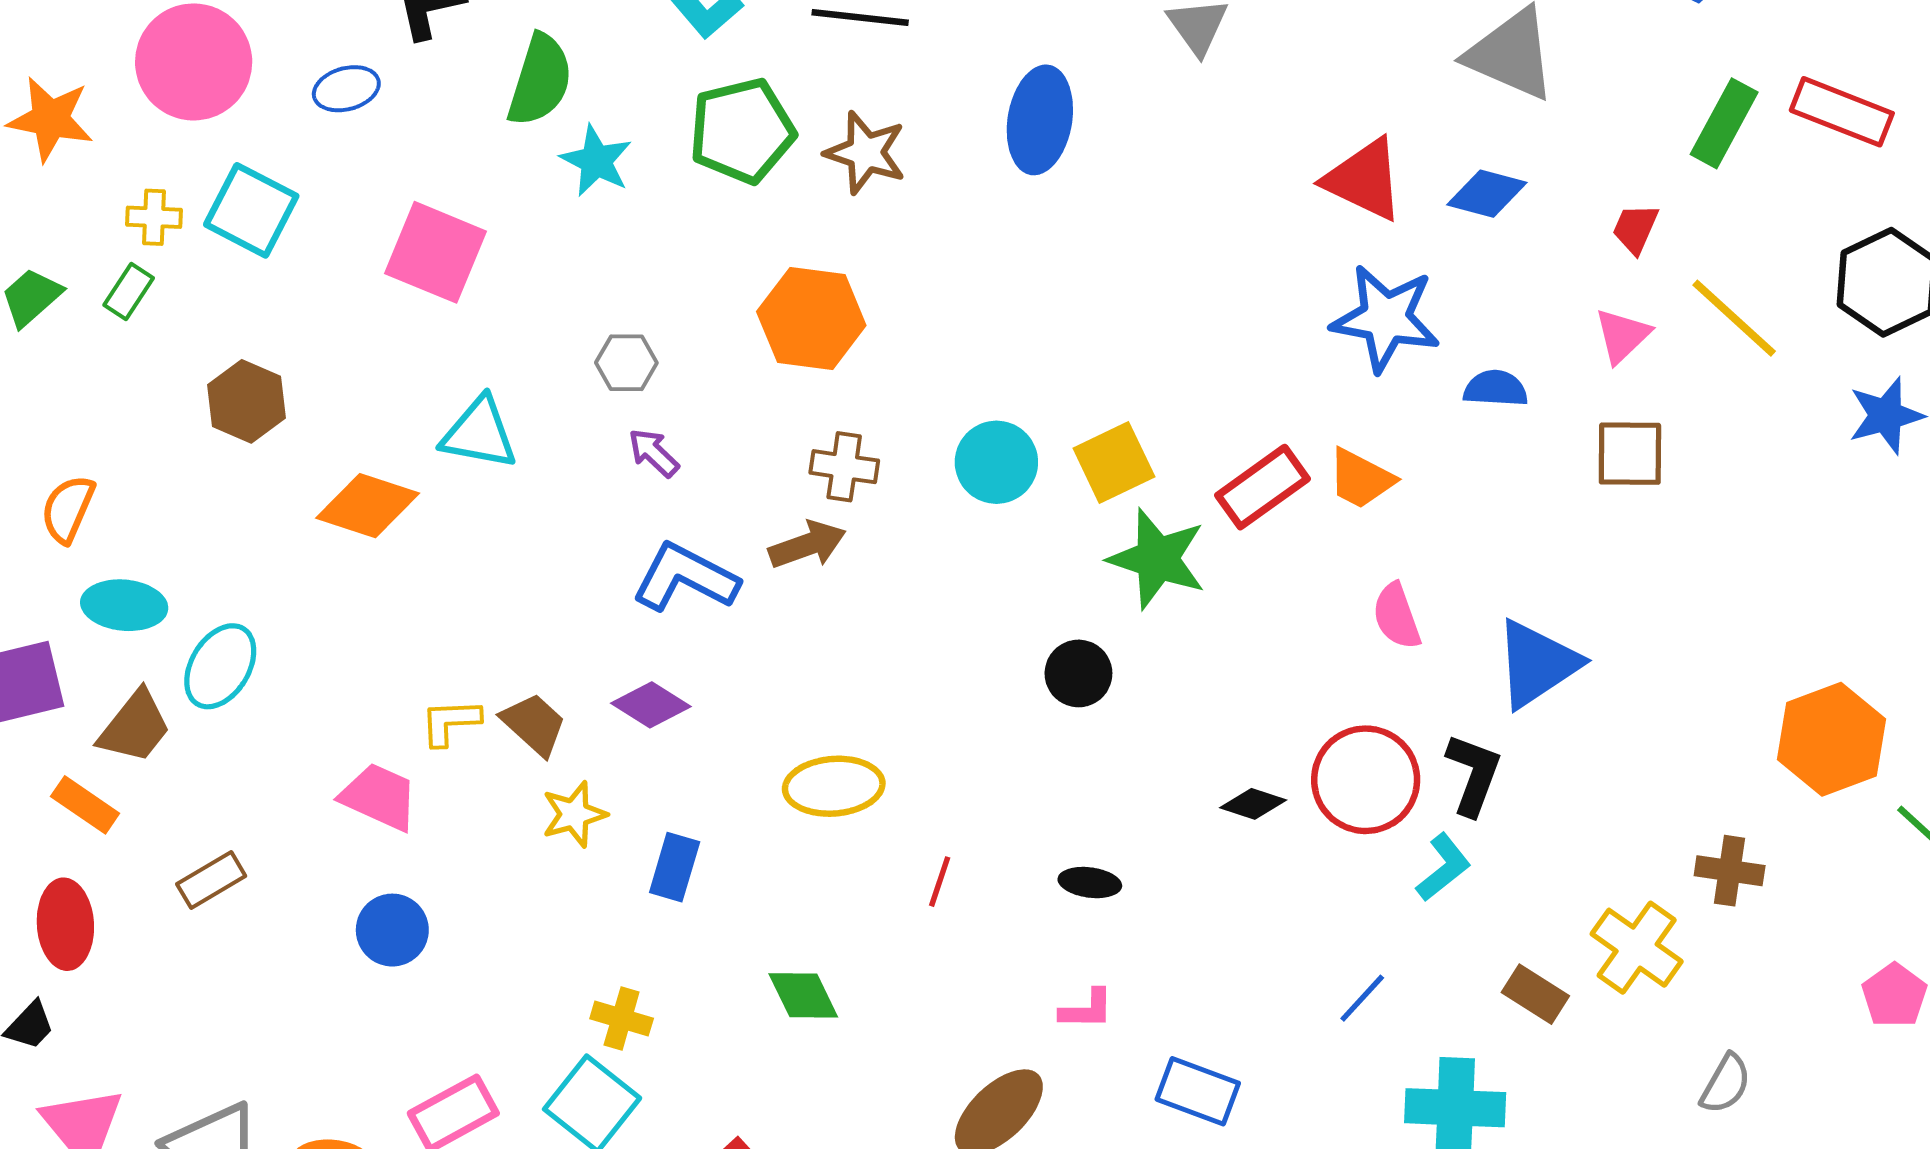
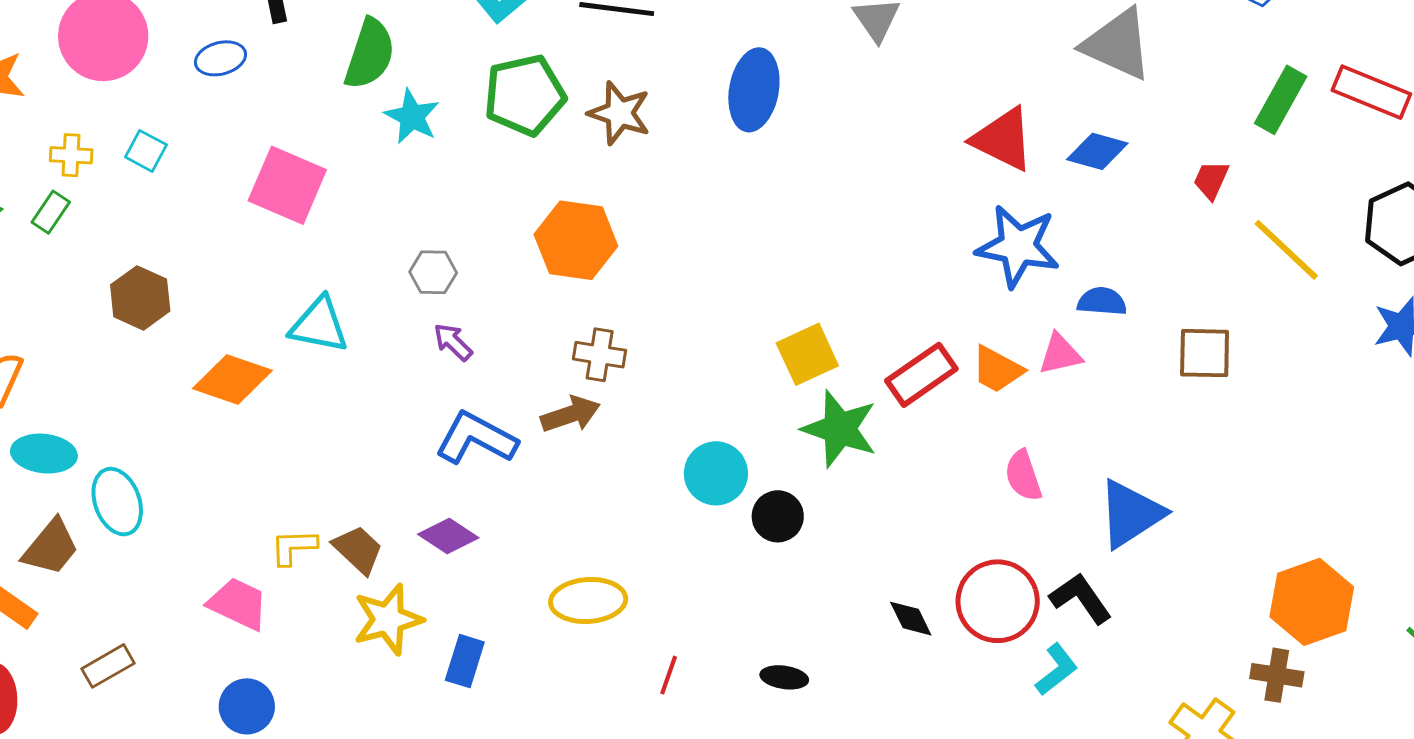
cyan square: (251, 210) -> (146, 151), size x0.6
pink triangle: (1622, 336) -> (1060, 354), moved, turned 30
cyan circle: (996, 462) -> (716, 473), moved
cyan ellipse: (220, 666) -> (117, 502), turned -52
orange hexagon: (1832, 739) -> (1312, 602), moved
black L-shape: (1473, 774) -> (1081, 598), turned -56
black diamond: (1253, 804) -> (911, 619), turned 45
yellow star: (574, 814) -> (388, 619), size x1.4

